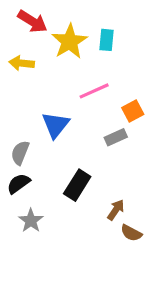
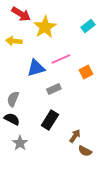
cyan rectangle: (107, 40) -> (88, 26), moved, turned 48
blue triangle: (56, 125) -> (36, 68), moved, turned 36
gray rectangle: (116, 137) -> (54, 89), moved
black semicircle: (19, 184) -> (12, 119), turned 63

